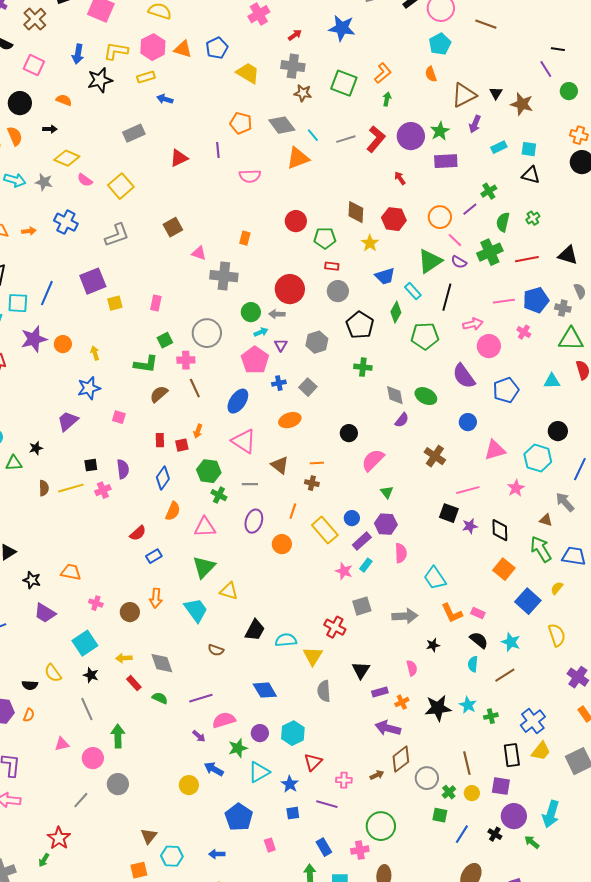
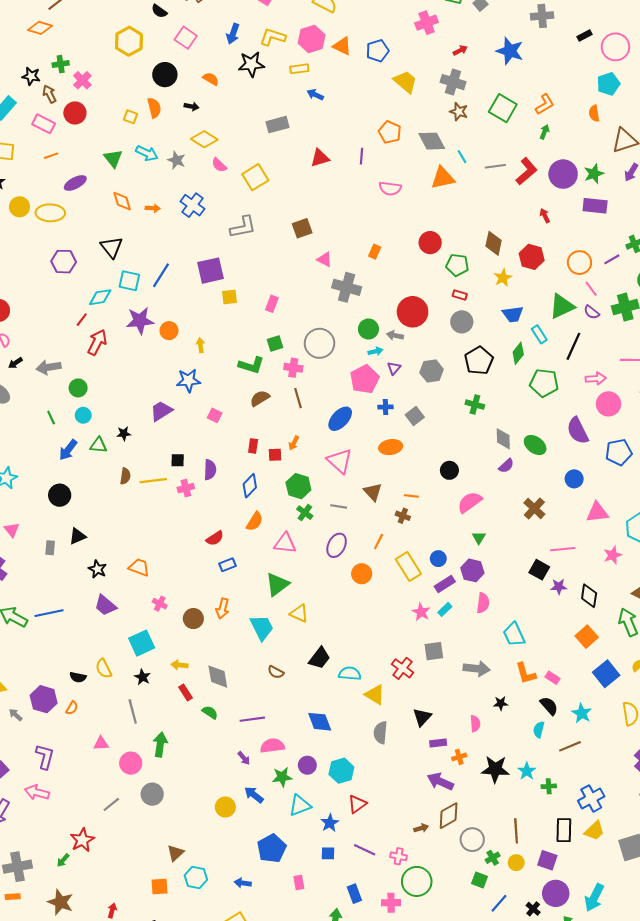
yellow triangle: (313, 656) -> (375, 695), turned -40
pink cross: (344, 780) -> (399, 856), moved

